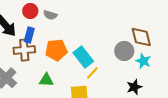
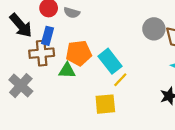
gray circle: (124, 51) -> (154, 29), moved
green triangle: (46, 80) -> (67, 70), moved

